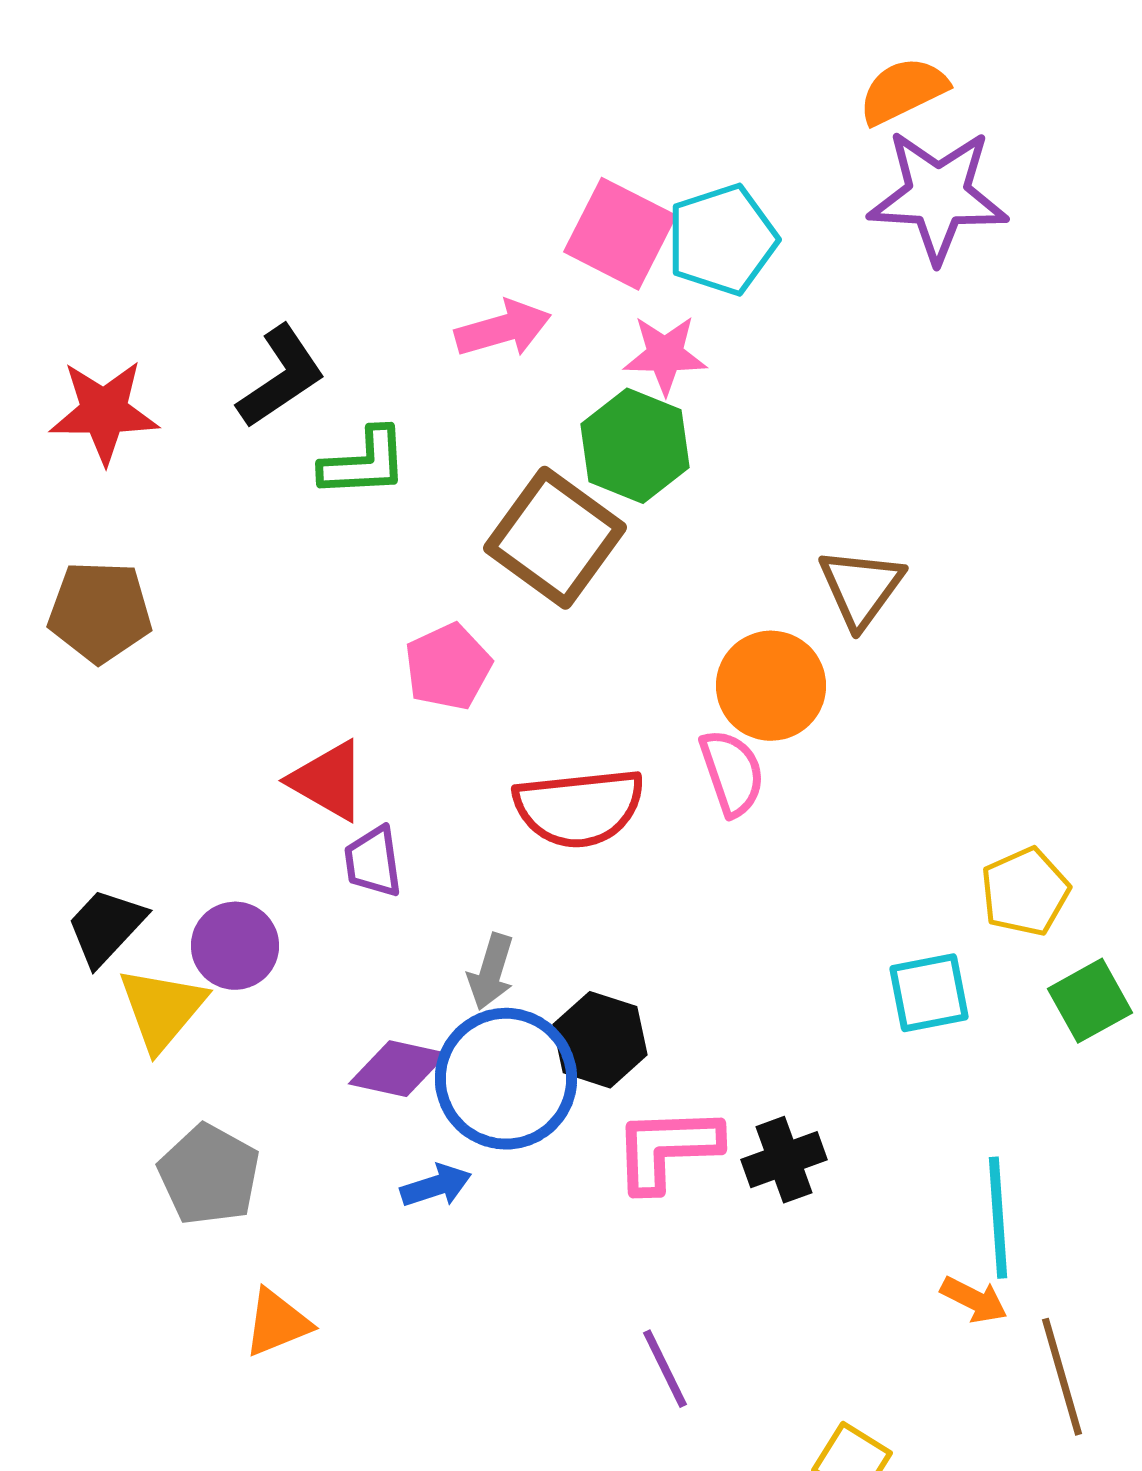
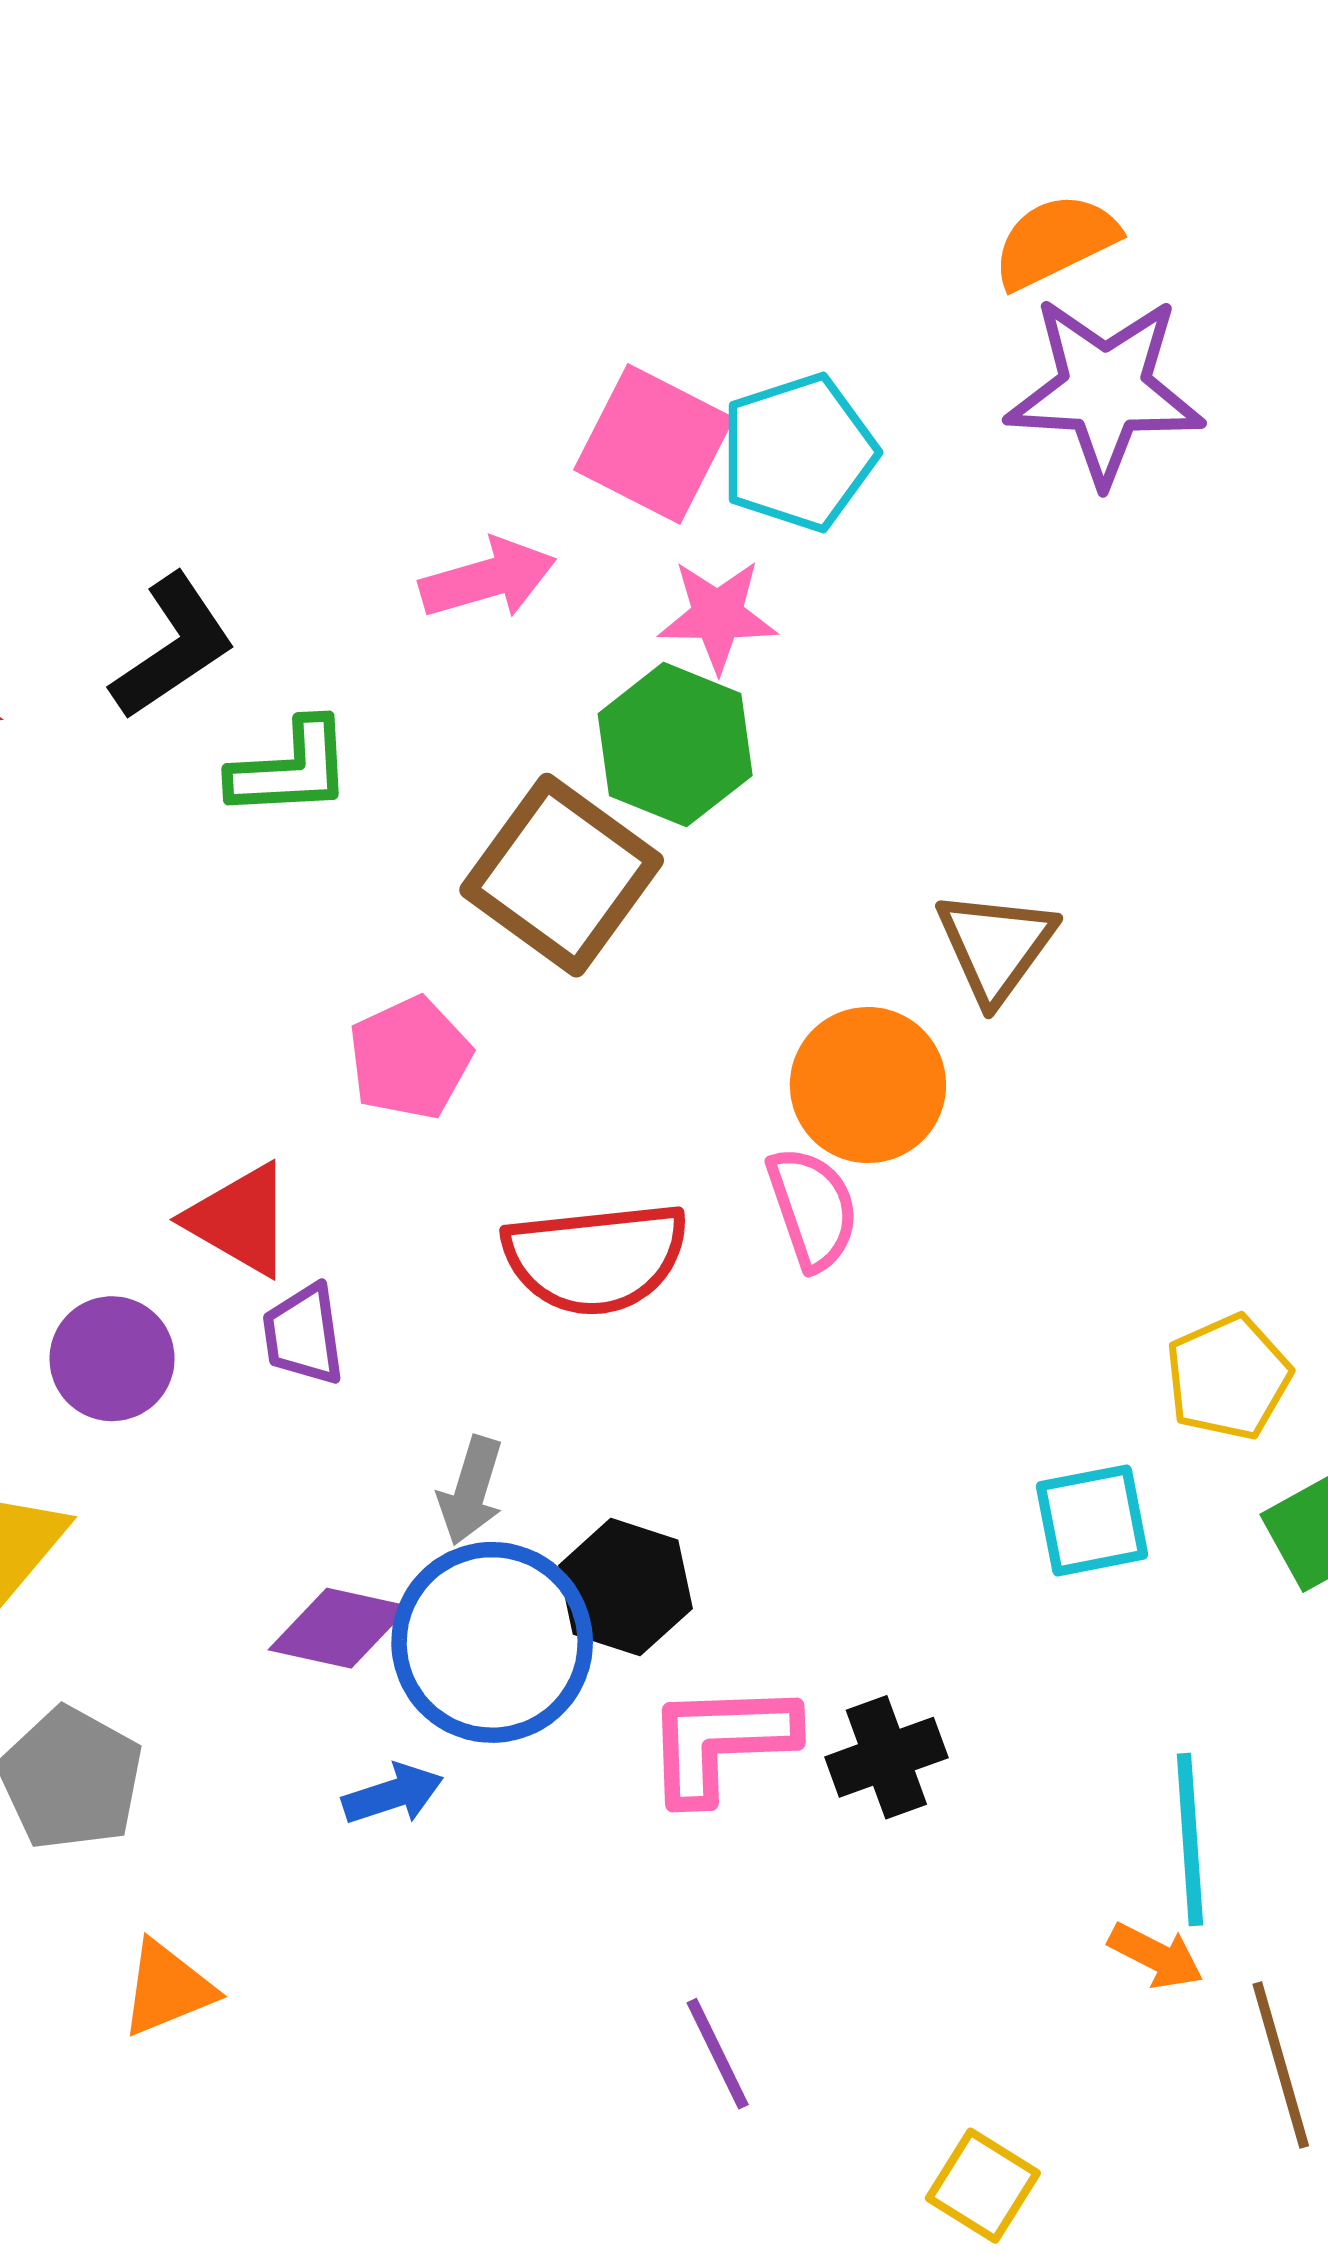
purple circle: (235, 946) -> (112, 1359), moved

